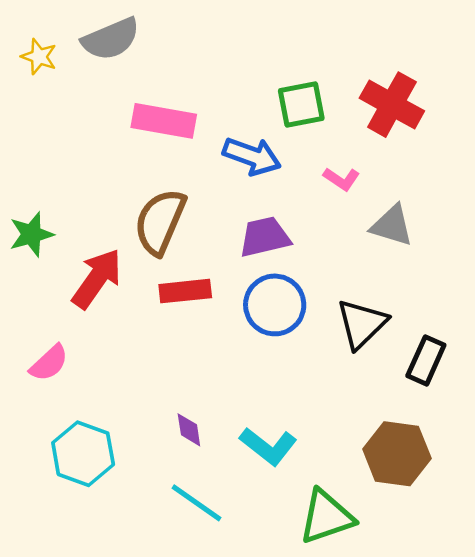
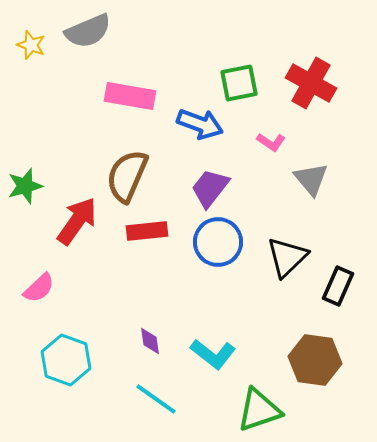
gray triangle: (392, 226) -> (311, 179), turned 33
purple trapezoid: (265, 237) -> (210, 188), turned -39

